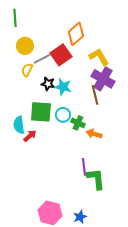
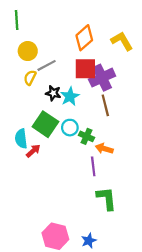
red square: (61, 55) -> (85, 69), moved, turned 35
yellow L-shape: (99, 57) -> (122, 41), moved
purple cross: (103, 79) -> (102, 78), moved, turned 35
cyan star: (63, 87) -> (70, 96), turned 30
green square: (41, 112) -> (45, 124), turned 30
purple line: (84, 167) -> (93, 166), moved

